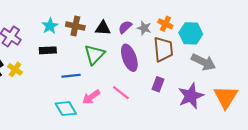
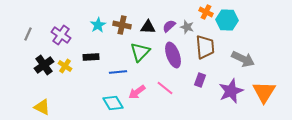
orange cross: (165, 24) -> (206, 12), moved
cyan hexagon: (191, 33) -> (227, 20), moved
black rectangle: (48, 50) -> (91, 57), moved

